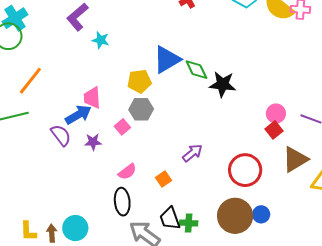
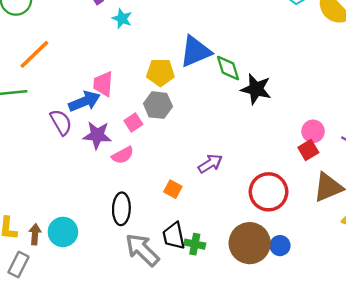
purple star: (93, 142) -> (97, 135), size x1.4
pink semicircle: (127, 172) -> (123, 155), moved
orange square: (164, 179) -> (173, 189), turned -35

